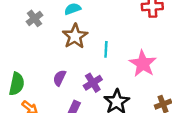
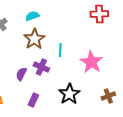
purple cross: (93, 83) -> (41, 67), moved, turned -35

